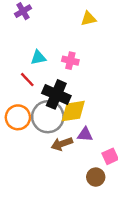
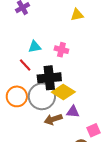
black cross: (56, 94) -> (49, 78), turned -30
yellow diamond: (73, 111) -> (63, 92), turned 40

